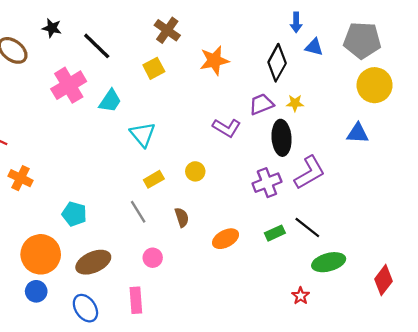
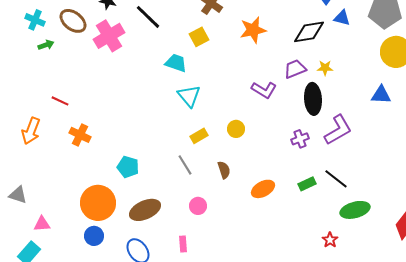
black diamond: (277, 63) -> (309, 32), turned 52
pink cross: (69, 85) -> (109, 36), moved
cyan trapezoid: (110, 101) -> (176, 63), moved, turned -105
purple cross: (267, 183) -> (300, 139), size x0.7
pink rectangle: (136, 300) -> (183, 244), size x0.7

